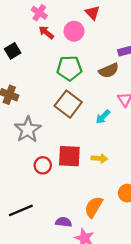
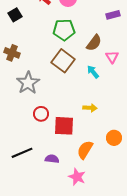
brown semicircle: (109, 71) -> (94, 43), moved, turned -30
cyan arrow: (103, 117) -> (93, 72), turned 96
red square: (69, 156) -> (64, 126), moved
purple semicircle: (64, 222) -> (52, 159), moved

